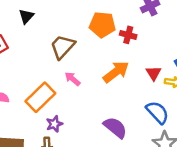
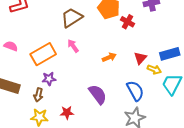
orange arrow: (116, 72) -> (109, 57), moved, size x0.6

